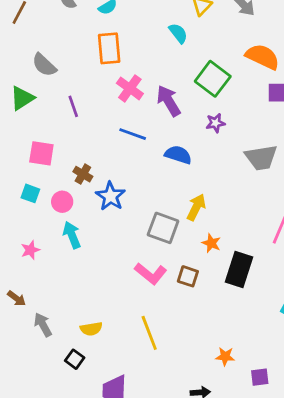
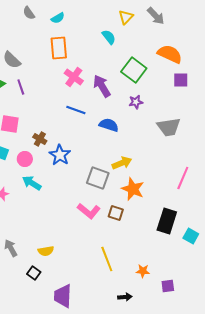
purple line: (73, 106) -> (21, 87), moved
yellow arrow: (196, 207) -> (122, 163), turned 42
cyan arrow: (72, 235) -> (32, 183), turned -36
orange star: (211, 243) -> (133, 189), size x1.6
black rectangle: (239, 269) -> (167, 221), moved
yellow line: (149, 333) -> (107, 259), moved

